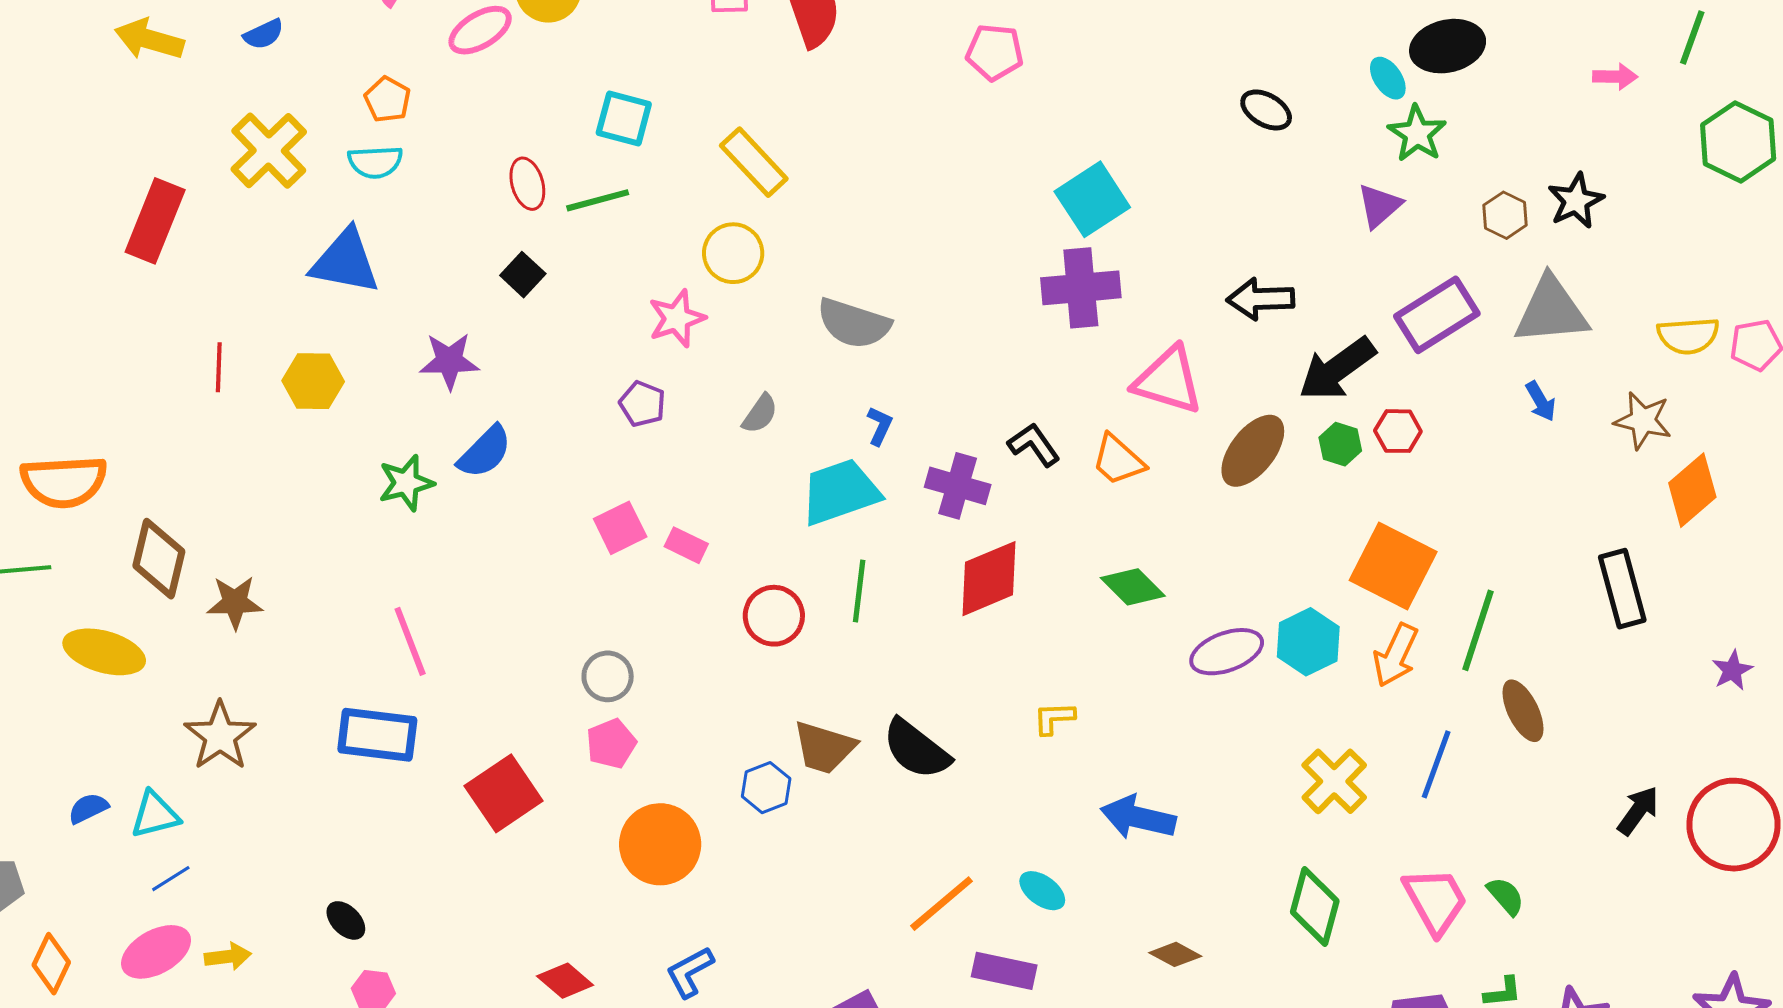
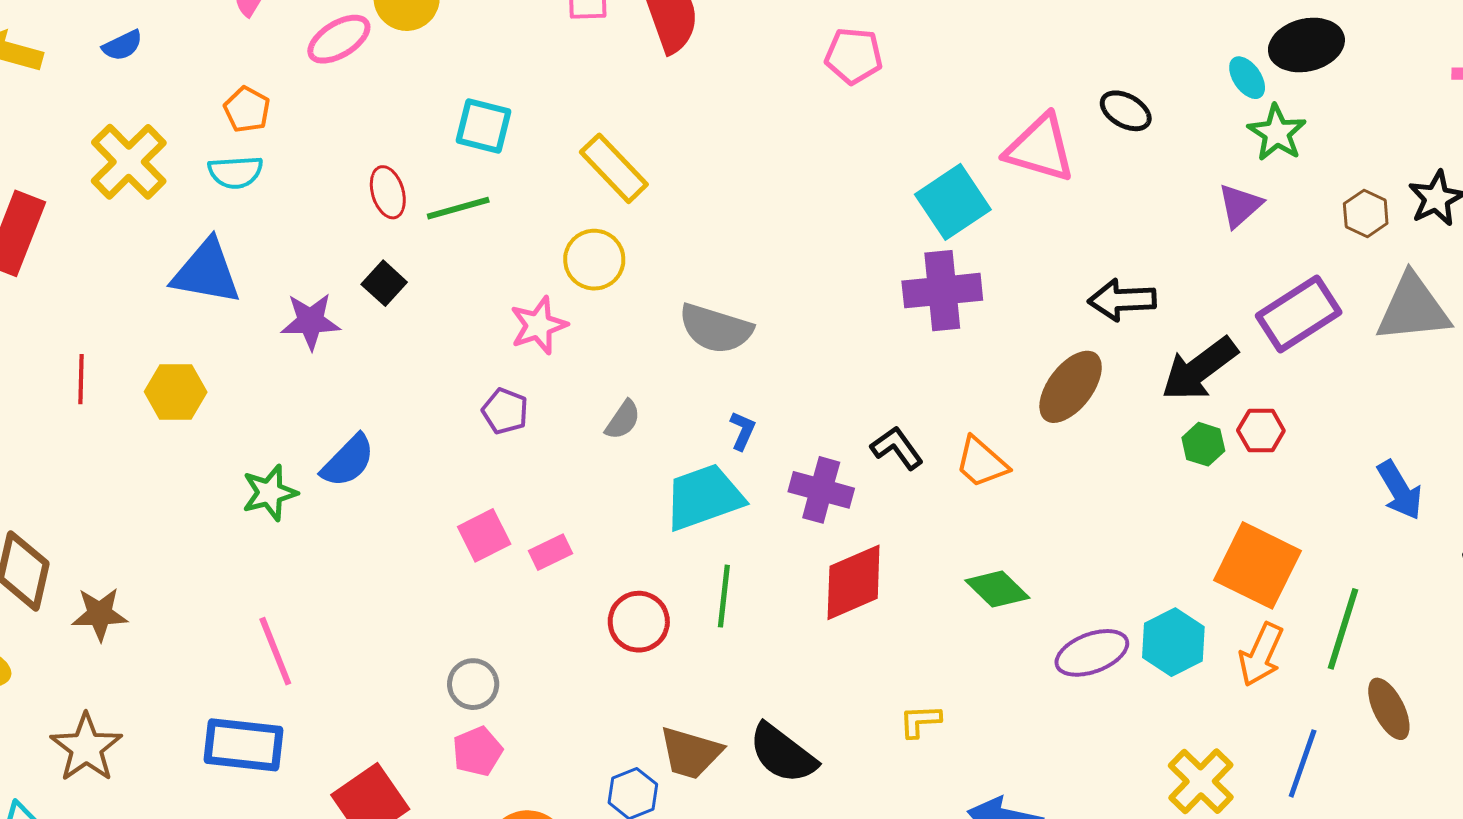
purple star: (449, 361) -> (311, 321), moved
pink triangle: (1168, 380) -> (1040, 148), moved
blue arrow: (1541, 401) -> (1400, 490), moved, size x1.5
brown ellipse: (1253, 451) -> (1071, 387), moved
pink rectangle: (686, 545) -> (550, 552), turned -51

